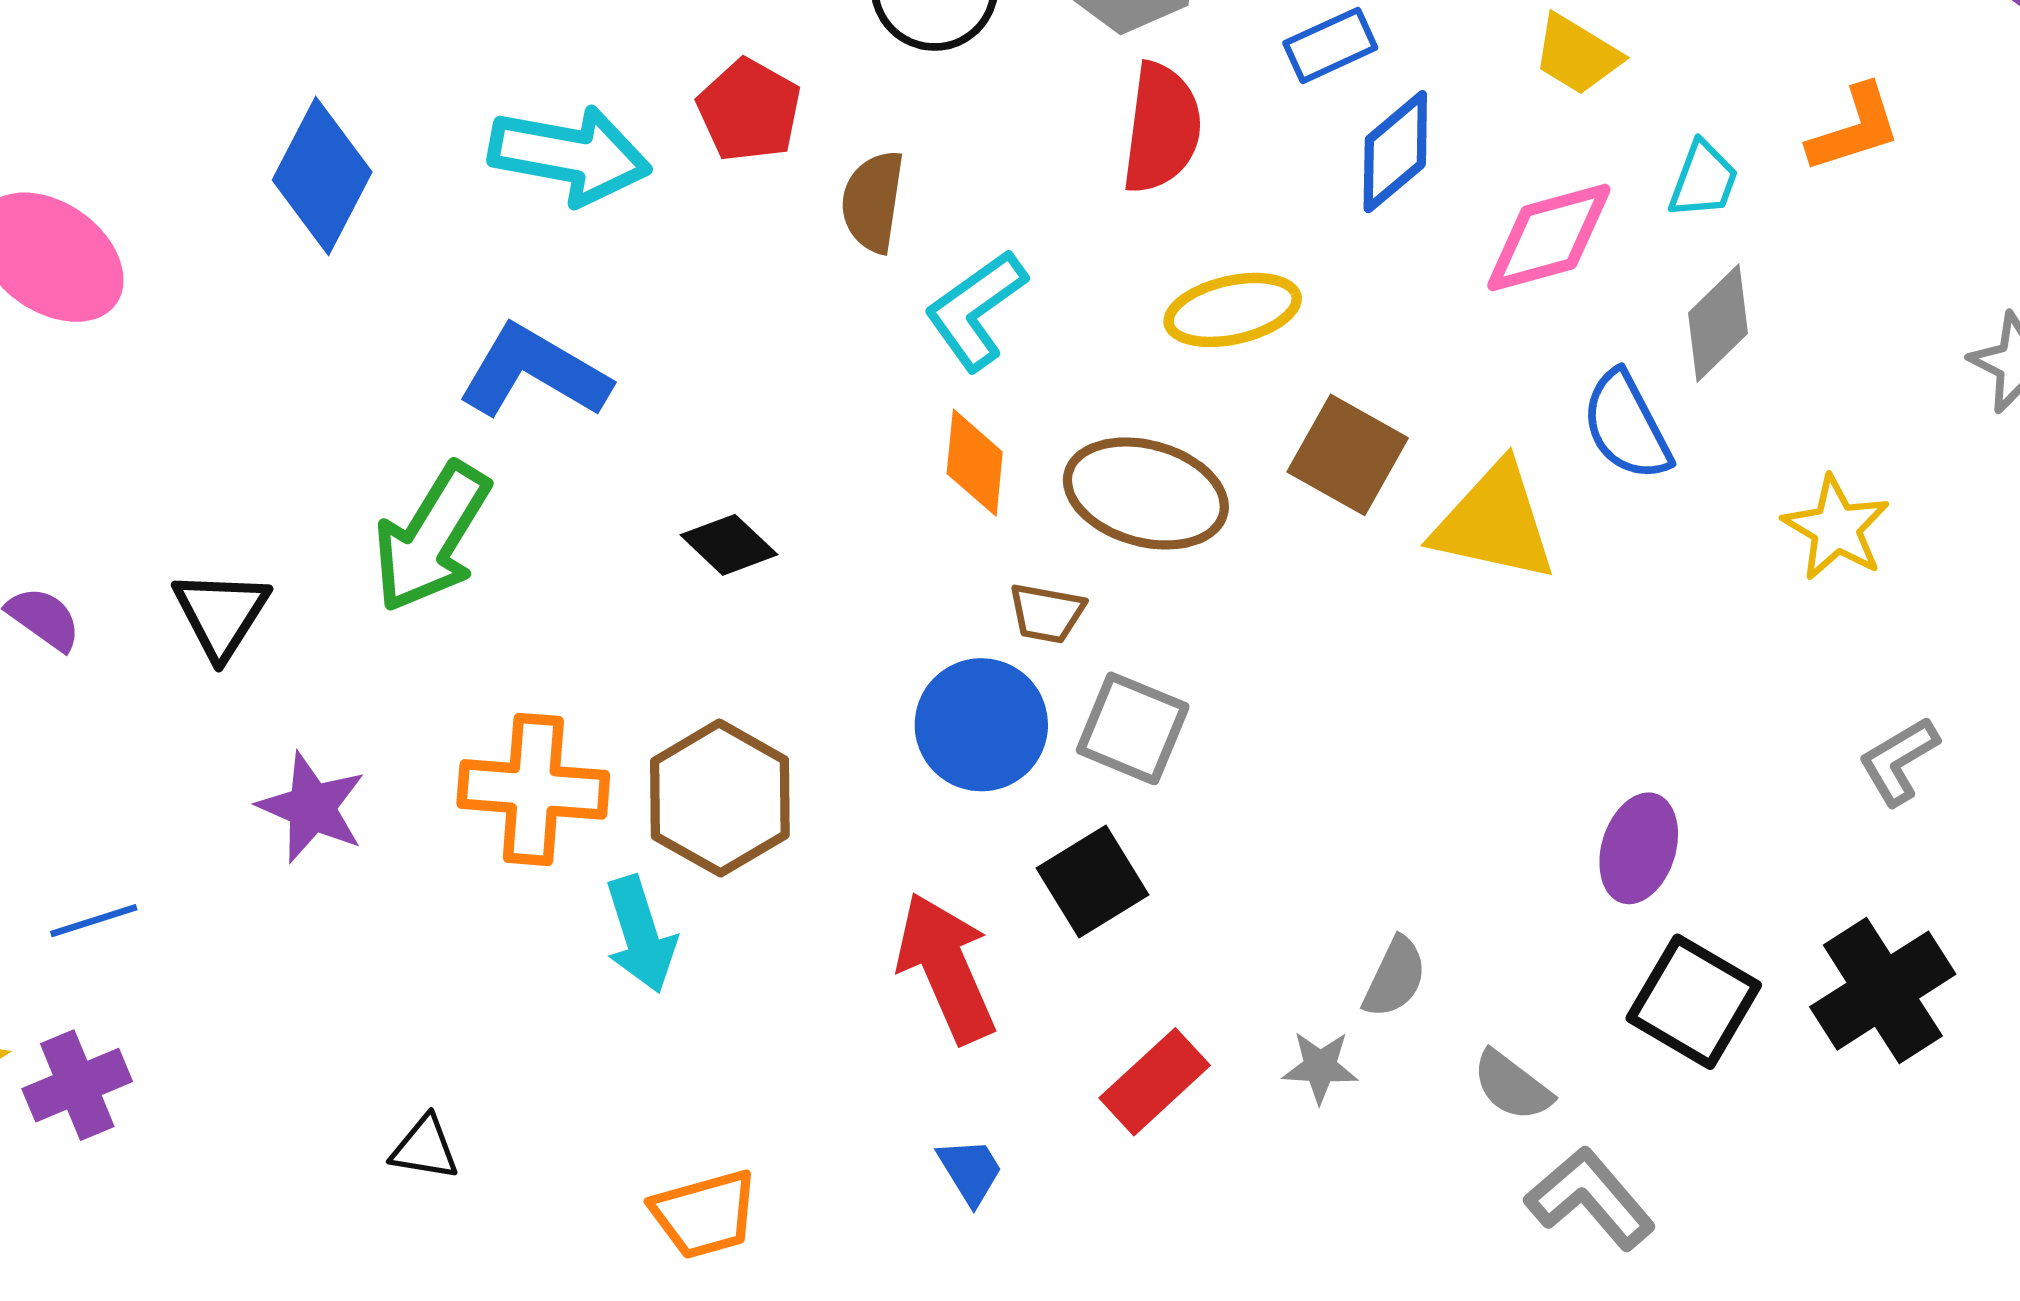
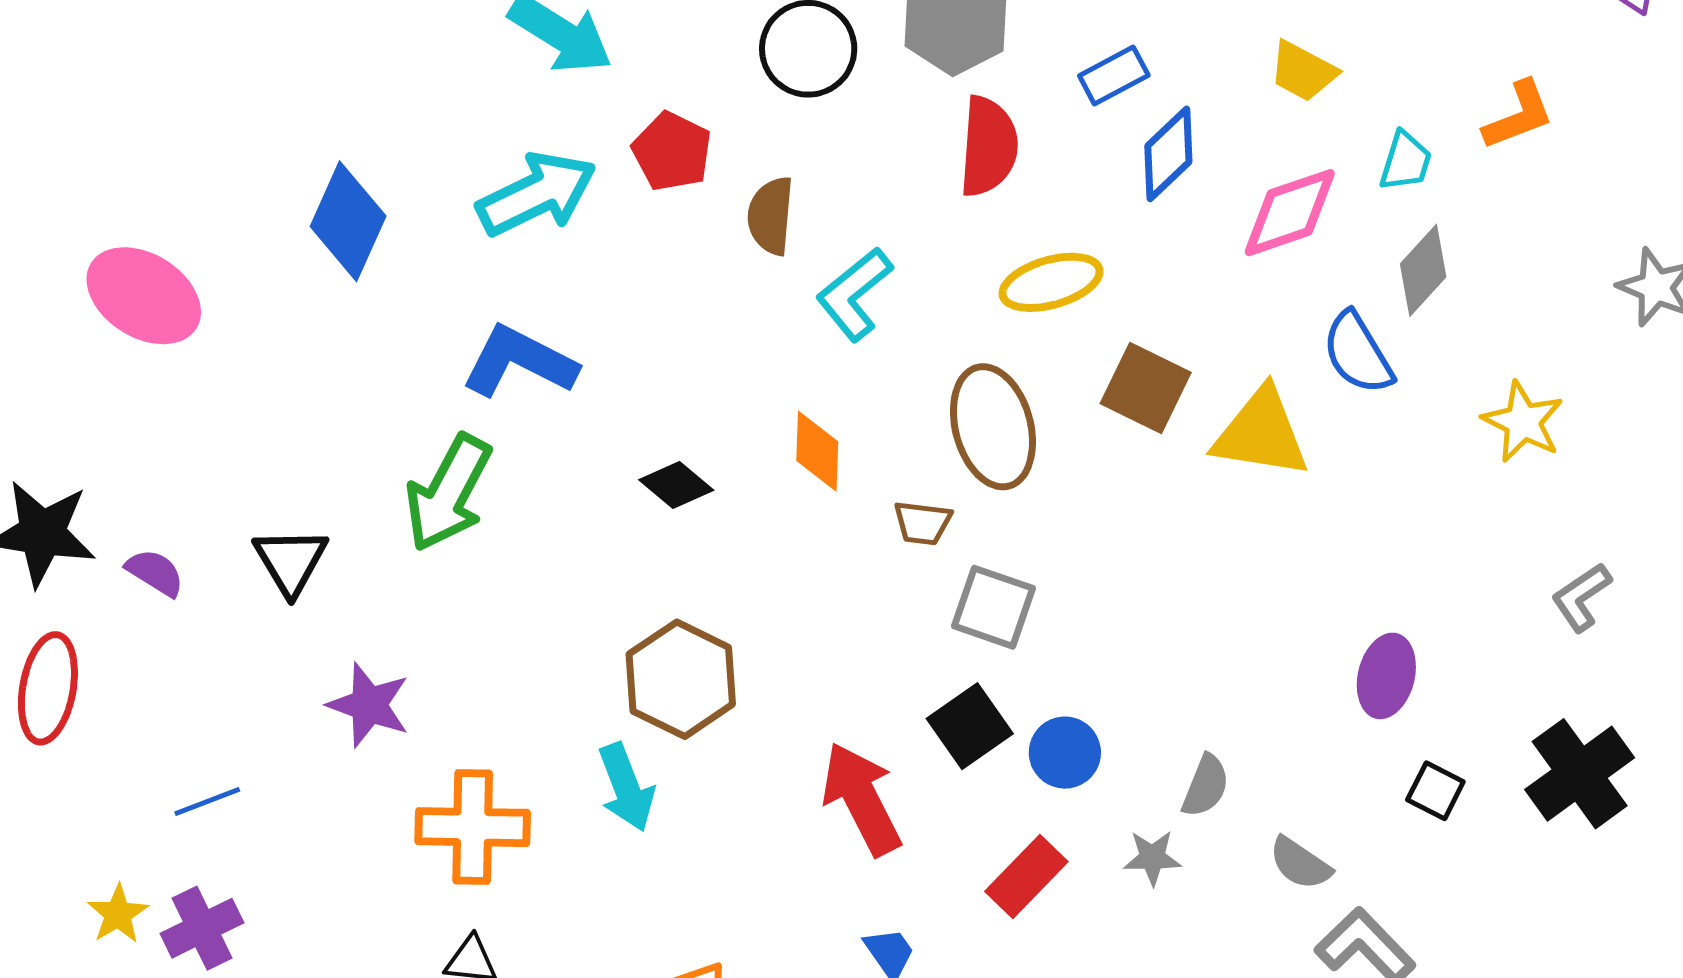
cyan arrow: (570, 155) -> (537, 194), turned -33
orange diamond: (975, 463) -> (817, 451), moved
brown ellipse: (1146, 493) -> (993, 427), turned 63
blue circle: (981, 725) -> (1065, 753), moved, size x0.7
orange cross: (533, 789) -> (473, 827), moved
black square: (1694, 1002) -> (1435, 791), size x0.6

